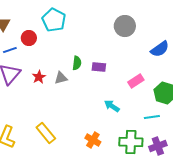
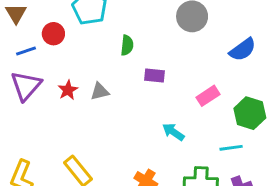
green semicircle: (77, 63) -> (127, 45), moved

